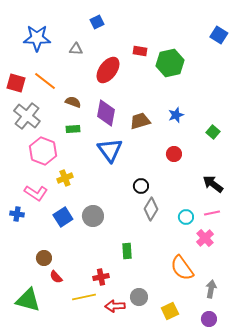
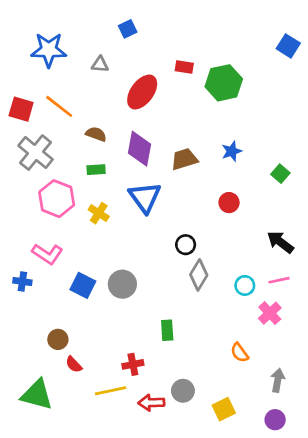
yellow cross: (65, 178) -> (99, 213), moved, turned -35
blue square: (63, 217) -> (83, 285), turned -30
orange semicircle: (182, 268) -> (240, 353), size x0.6

